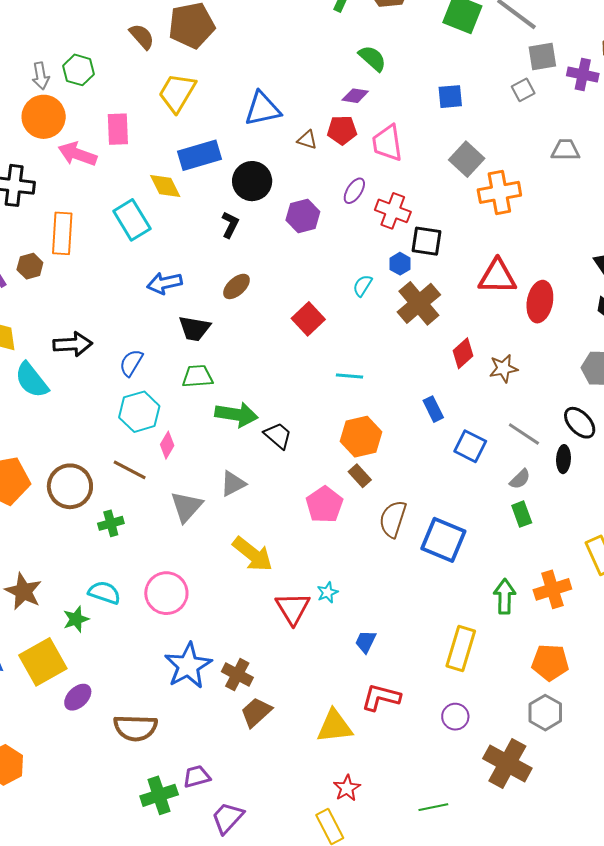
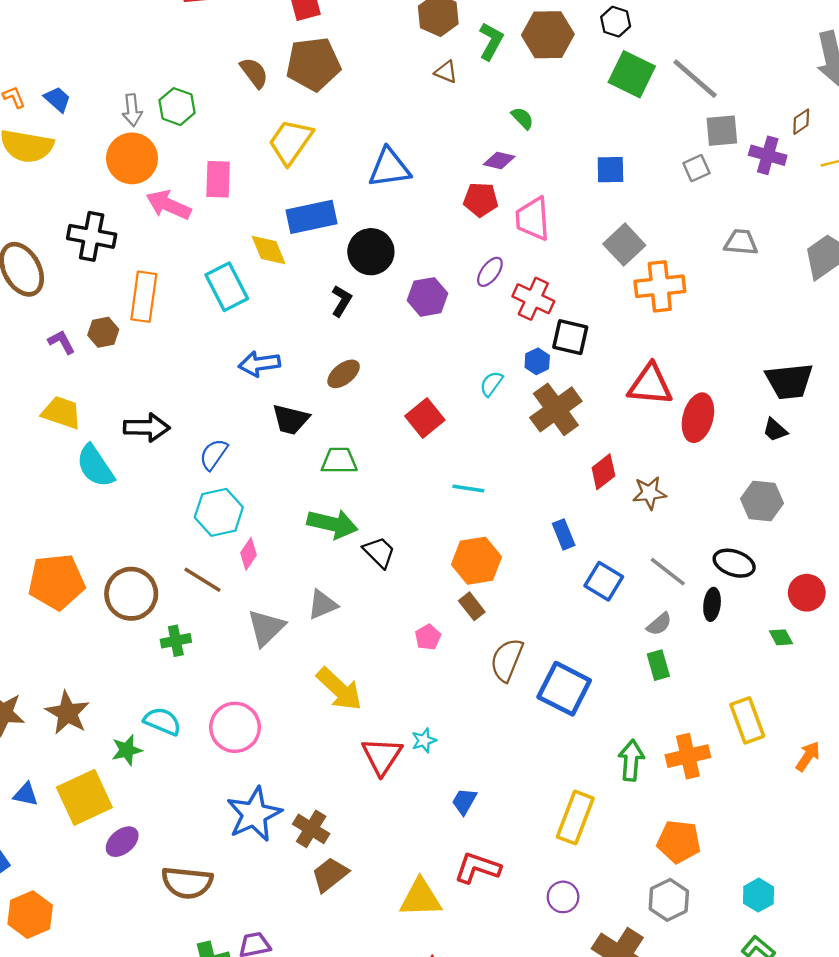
green semicircle: (372, 58) -> (522, 118), size x0.7
brown triangle: (307, 140) -> (446, 72), moved
green trapezoid: (198, 376) -> (339, 461), moved
black ellipse: (580, 423) -> (734, 563), turned -32
pink pentagon: (324, 505) -> (428, 637), size x0.6

